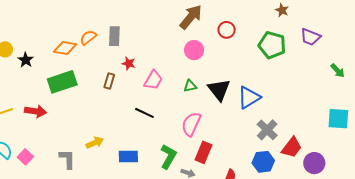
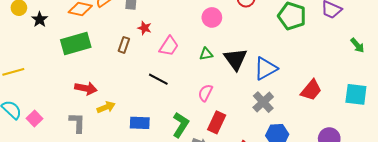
red arrow: (35, 111) -> (86, 88), moved
pink semicircle: (191, 124) -> (205, 93), size x0.7
gray cross: (267, 130) -> (263, 102), moved
red trapezoid: (292, 147) -> (311, 90), moved

